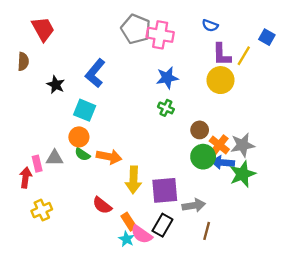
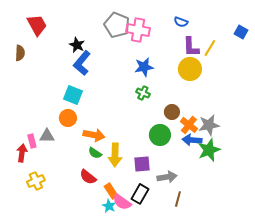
blue square: (267, 37) -> (241, 32), moved
black star: (56, 85) -> (77, 45), moved
green semicircle: (82, 154) -> (95, 153), moved
green circle: (203, 157) -> (160, 135), moved
purple square: (165, 190) -> (142, 164), size x0.7

